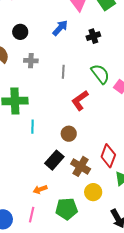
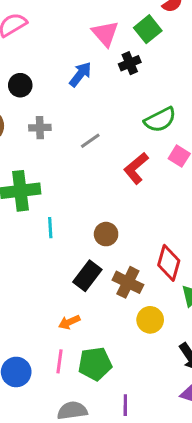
black cross: (93, 36) -> (130, 63), moved
gray line: (63, 72) -> (90, 141), turned 56
green semicircle: (100, 74) -> (160, 120), moved, turned 105
red L-shape: (80, 100) -> (136, 168), moved
green pentagon: (67, 209) -> (95, 364), moved

